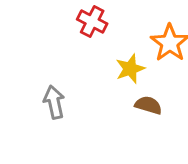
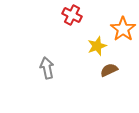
brown semicircle: (148, 105) -> (109, 70), turned -42

